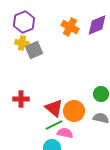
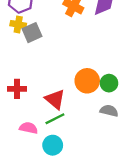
orange circle: (74, 111) -> (87, 81), moved
pink semicircle: (65, 133) -> (29, 128), moved

